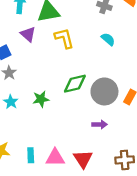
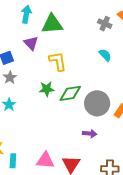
yellow L-shape: (64, 38) -> (58, 61), moved
green star: (41, 99) -> (47, 89), moved
cyan rectangle: (31, 155) -> (13, 161), moved

